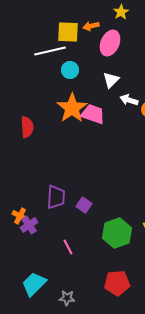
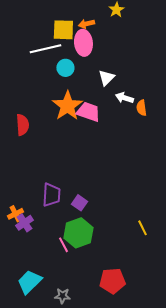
pink ellipse: (110, 43) -> (83, 43), moved, turned -30
orange cross: (20, 216) -> (15, 214), turned 35
green hexagon: (117, 233) -> (78, 233), moved

